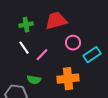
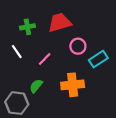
white line: (24, 48) -> (17, 52), moved
green semicircle: (34, 80) -> (36, 86), turned 120

